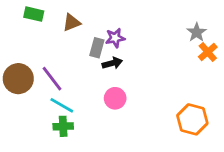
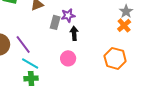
orange cross: (208, 52) -> (124, 25), moved
black arrow: (112, 63) -> (74, 33), moved, turned -80
orange hexagon: (192, 119) -> (115, 58), moved

